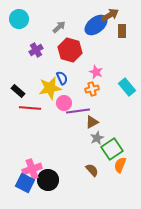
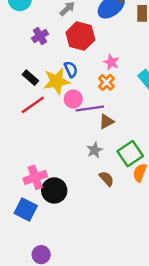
orange cross: (92, 89) -> (106, 82), turned -32
black rectangle: (18, 91) -> (30, 78), moved
red line: (30, 108) -> (33, 105), turned -40
gray star: (97, 138) -> (95, 150), moved
blue square: (25, 183) -> (26, 209), moved

